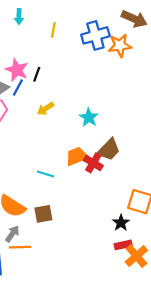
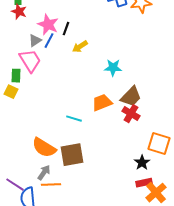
yellow arrow: (46, 109) -> (80, 47), moved
cyan star: (89, 117) -> (113, 68), turned -30
red cross: (93, 163) -> (131, 114), moved
brown square: (43, 214) -> (72, 155), size x1.4

